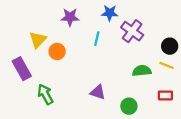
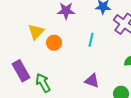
cyan line: (97, 39) -> (91, 40), moved
purple rectangle: (22, 69) -> (21, 71), moved

